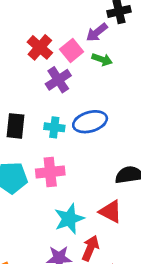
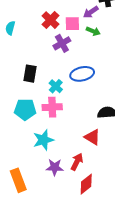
pink square: (72, 51) -> (72, 24), turned 35
cyan cross: (54, 127) -> (56, 86), moved, turned 32
cyan star: (69, 219) -> (43, 140), moved

